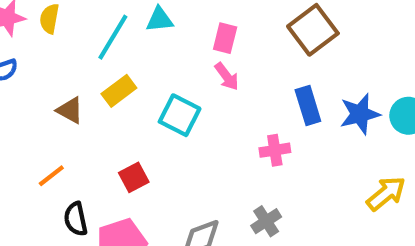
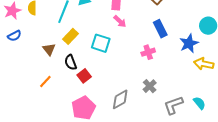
brown triangle: (70, 110) -> (49, 49), turned 32
blue star: (360, 114) -> (189, 43), moved
yellow arrow: (386, 194) -> (204, 64), turned -120
black semicircle: (76, 219) -> (71, 62), moved

